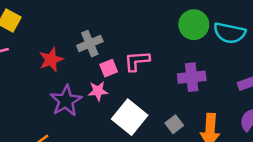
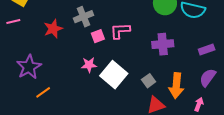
pink star: (98, 91) -> (89, 65), moved
purple star: (66, 101) -> (29, 67), moved

